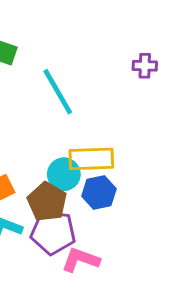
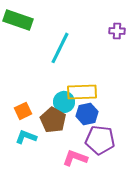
cyan line: (58, 92) -> (60, 48), turned 56
purple pentagon: (53, 232) -> (100, 140), moved

